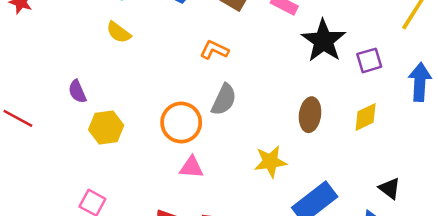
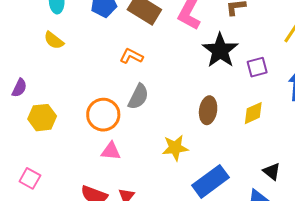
purple semicircle: (77, 91) -> (19, 88), turned -132

